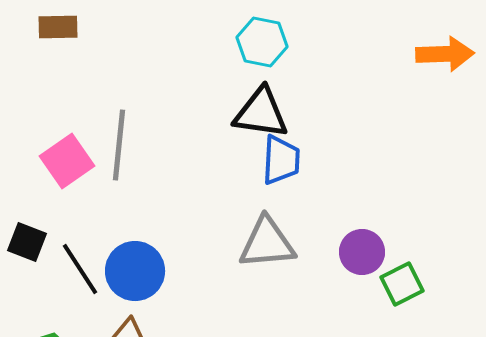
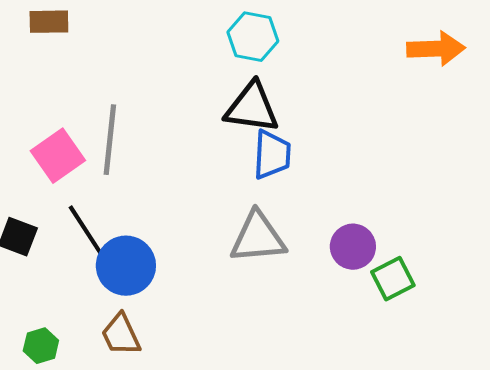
black line: (80, 269) -> (86, 231), moved

